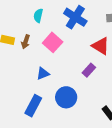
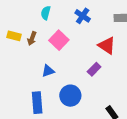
blue cross: (75, 17) -> (83, 16), size x0.7
blue rectangle: (33, 106) -> (37, 103), turned -35

